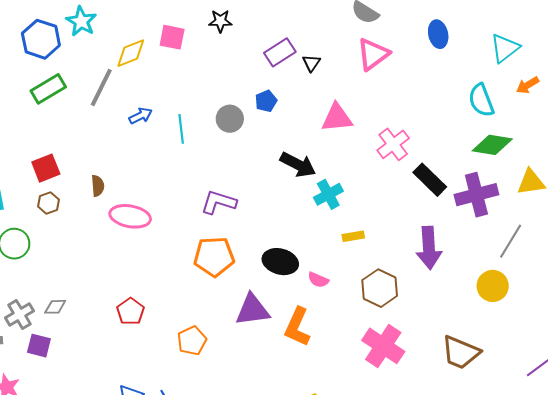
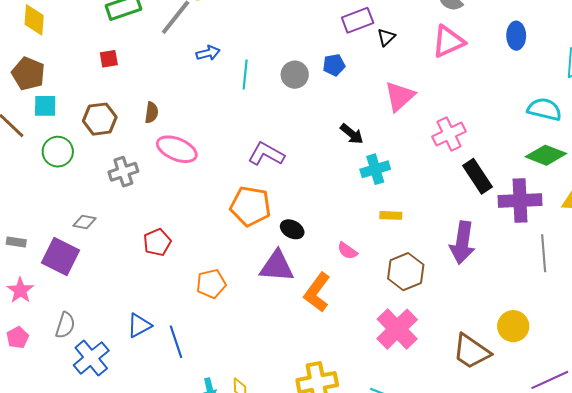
cyan semicircle: (481, 100) -> (544, 109), turned 112
pink triangle: (337, 118) -> (400, 96), turned -48
black arrow: (298, 165) -> (352, 134), size x0.7
red square: (46, 168) -> (109, 59), moved, size x0.7
brown hexagon: (48, 203) -> (100, 119), size x1.5
gray line: (511, 241) -> (544, 253), turned -48
black ellipse: (280, 262) -> (292, 229), moved, size x0.7
yellow circle: (493, 286) -> (513, 326), moved
gray cross: (19, 314) -> (123, 172), moved
purple square: (39, 346) -> (60, 256), size x1.5

